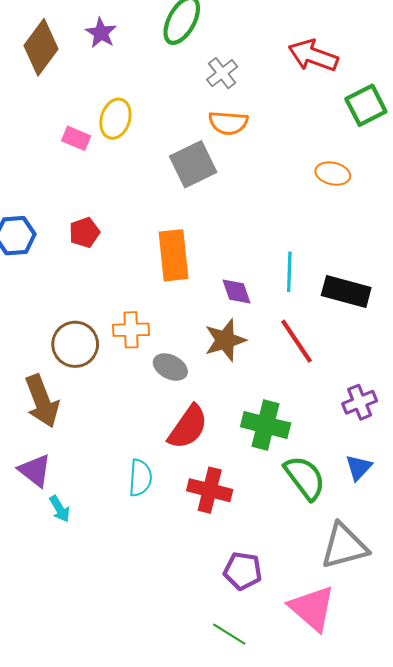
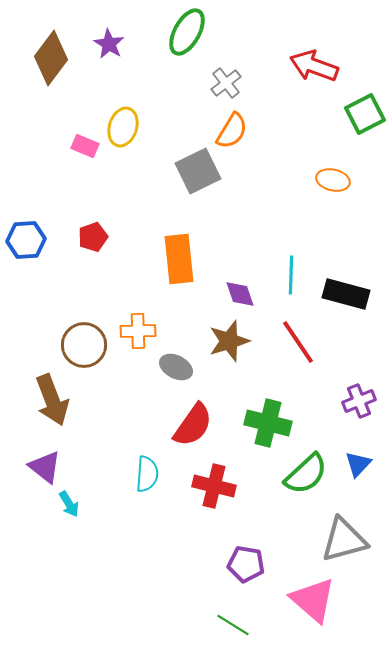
orange semicircle: (228, 123) -> (232, 131), turned -63
green semicircle: (305, 478) -> (306, 474), turned 84

